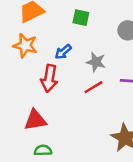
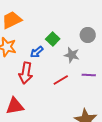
green square: (81, 18) -> (53, 39), moved, turned 32
gray star: (96, 62) -> (72, 55), moved

